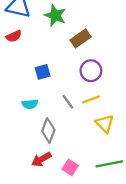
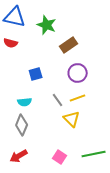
red semicircle: (14, 36) -> (11, 43), turned 40
yellow triangle: (105, 124) -> (72, 119), moved
gray diamond: (48, 131) -> (22, 125), moved
red arrow: (41, 159) -> (19, 156), moved

